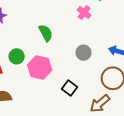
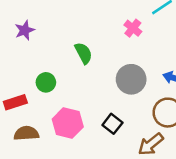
gray circle: (83, 53) -> (131, 79), size x1.5
pink hexagon: (40, 67) -> (68, 123), moved

